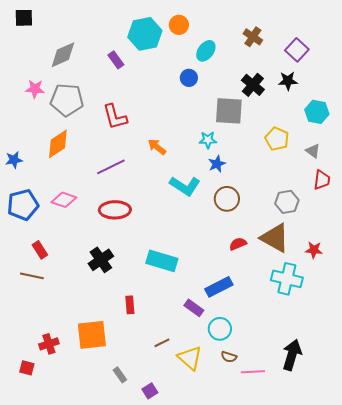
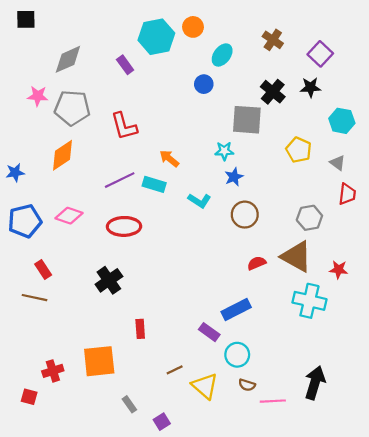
cyan L-shape: (185, 186) -> (199, 201), size x0.7
cyan rectangle: (162, 261) -> (154, 184), moved, size x0.7

